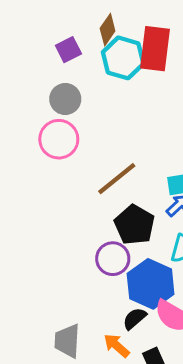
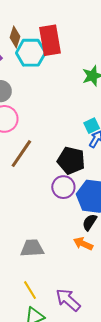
brown line: (117, 179) -> (21, 154), moved
gray trapezoid: (67, 341) -> (32, 248), moved, turned 100

